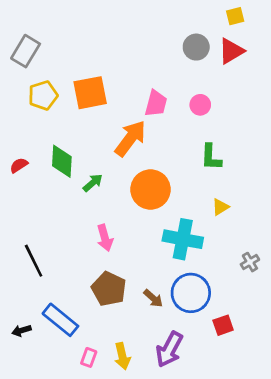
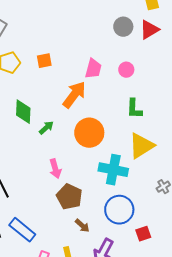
orange square: (90, 93) -> (44, 61), size x0.6
yellow triangle: (220, 207) -> (141, 146), size x2.0
brown pentagon: (109, 289) -> (69, 197), moved
brown arrow: (153, 298) -> (82, 226), moved

